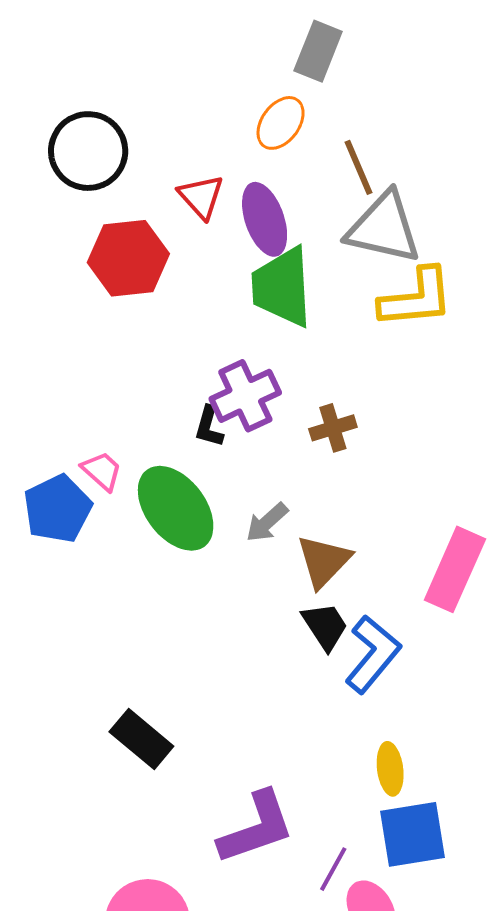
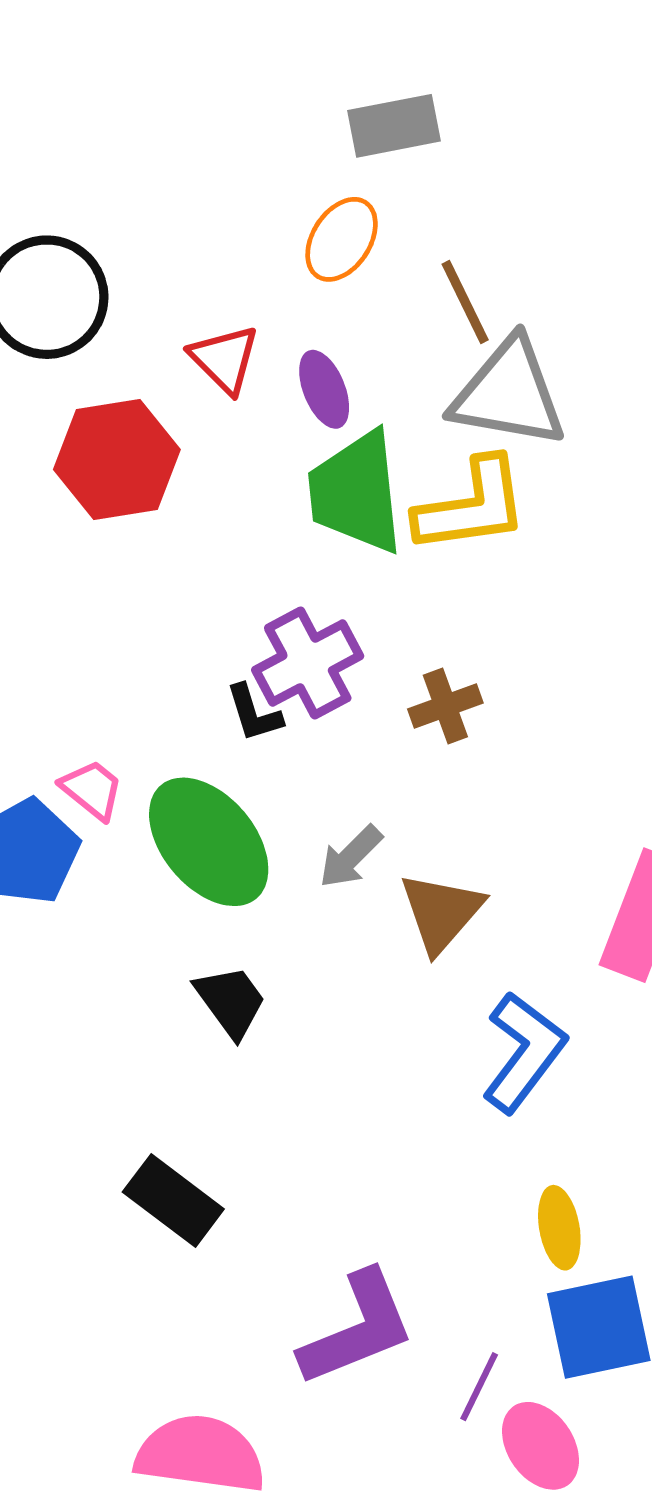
gray rectangle: (318, 51) -> (394, 126), turned 60
purple ellipse: (265, 219) -> (324, 389), size x0.7
yellow L-shape: (416, 298) -> (472, 506), moved
black L-shape: (209, 427) -> (254, 713), turned -30
black trapezoid: (325, 626) -> (231, 1001), moved

